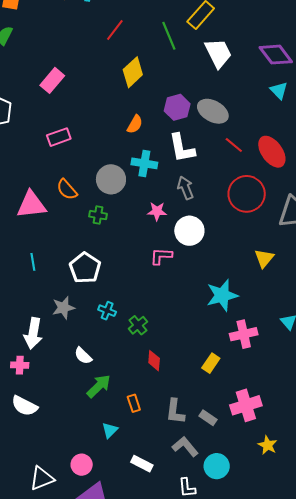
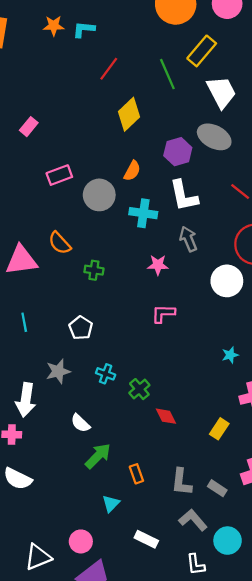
pink rectangle: (52, 80) -> (29, 127), moved, size x0.7
gray ellipse: (213, 111) -> (214, 137), moved
pink rectangle: (59, 137) -> (59, 175), moved
gray circle: (111, 179) -> (99, 195), moved
white circle: (189, 231) -> (227, 281), moved
white pentagon: (85, 268) -> (81, 328), size x0.7
cyan star: (222, 295) -> (230, 355), size x0.5
red diamond: (154, 361) -> (166, 416), moved, turned -30

